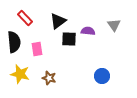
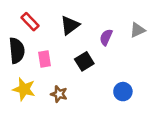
gray triangle: (114, 25) -> (137, 30), turned 40
purple semicircle: (88, 31) -> (106, 37), turned -72
black square: (69, 39) -> (84, 61), moved, turned -35

